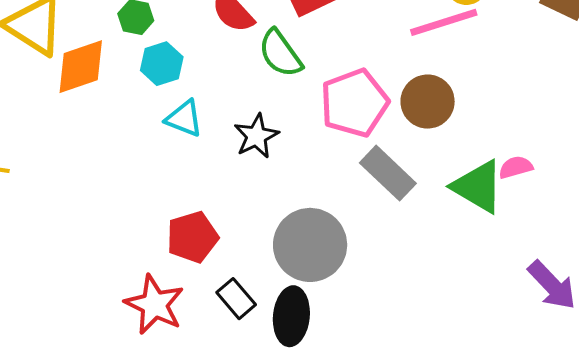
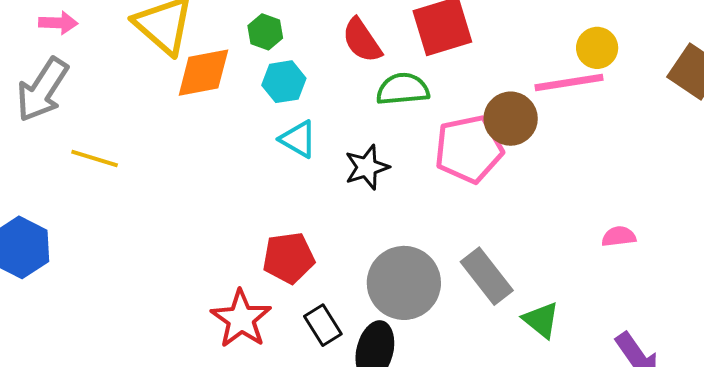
green semicircle: (280, 53) -> (403, 89), turned 112
brown circle: (428, 102) -> (511, 119), moved
gray rectangle: (388, 173) -> (487, 276), moved
green triangle: (478, 187) -> (541, 320), moved, size x0.7

